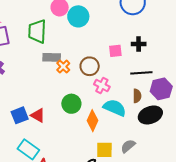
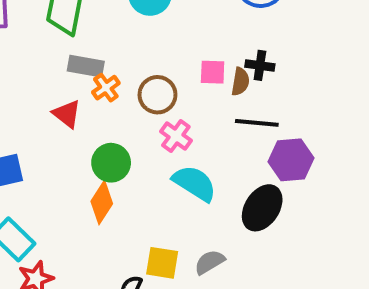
brown semicircle: (137, 96) -> (240, 82), moved
red triangle: (38, 115) -> (67, 114), moved
black ellipse: (150, 115) -> (262, 208), turned -45
orange diamond: (92, 121) -> (102, 202), moved

